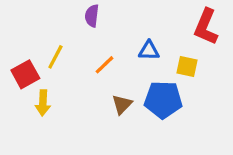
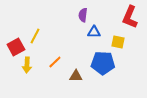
purple semicircle: (92, 16) -> (83, 15), moved
orange line: (105, 65) -> (55, 62), moved
brown triangle: (122, 104) -> (76, 76), moved, turned 48

